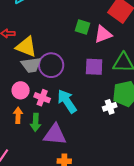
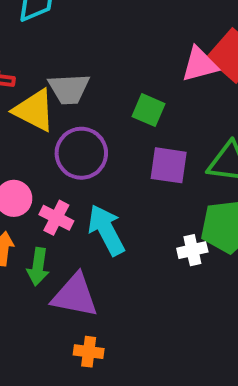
green square: (83, 27) -> (149, 110), moved
pink triangle: (103, 34) -> (200, 64), moved
gray trapezoid: (31, 65) -> (69, 89), moved

